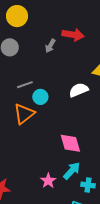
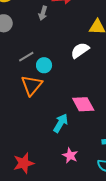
cyan arrow: (72, 171) -> (61, 123), moved
pink star: (48, 181) -> (70, 155), moved

